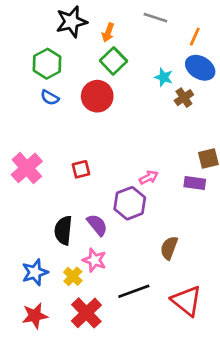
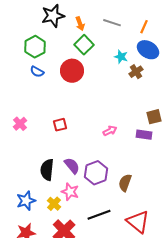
gray line: (155, 18) -> (112, 23), moved
orange arrow: (108, 33) -> (80, 24), turned -40
pink cross: (27, 168) -> (20, 124), size x0.6
purple hexagon: (130, 203) -> (96, 173), moved

